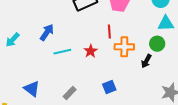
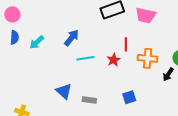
red line: (109, 32) -> (126, 44), moved
blue triangle: (32, 89) -> (64, 91), moved
gray rectangle: (70, 93) -> (89, 100), turned 48

